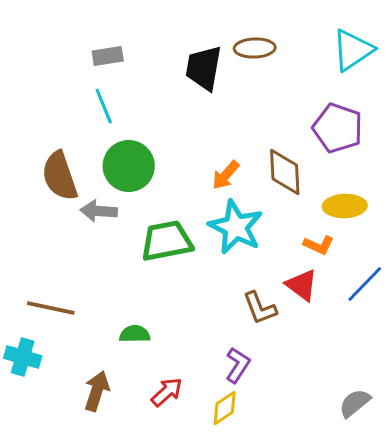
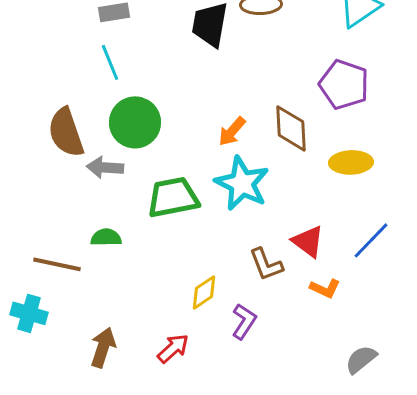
orange L-shape: (319, 245) -> (325, 288), moved
green semicircle: (135, 334) -> (106, 237), moved
yellow diamond: (225, 408) -> (204, 292), moved

